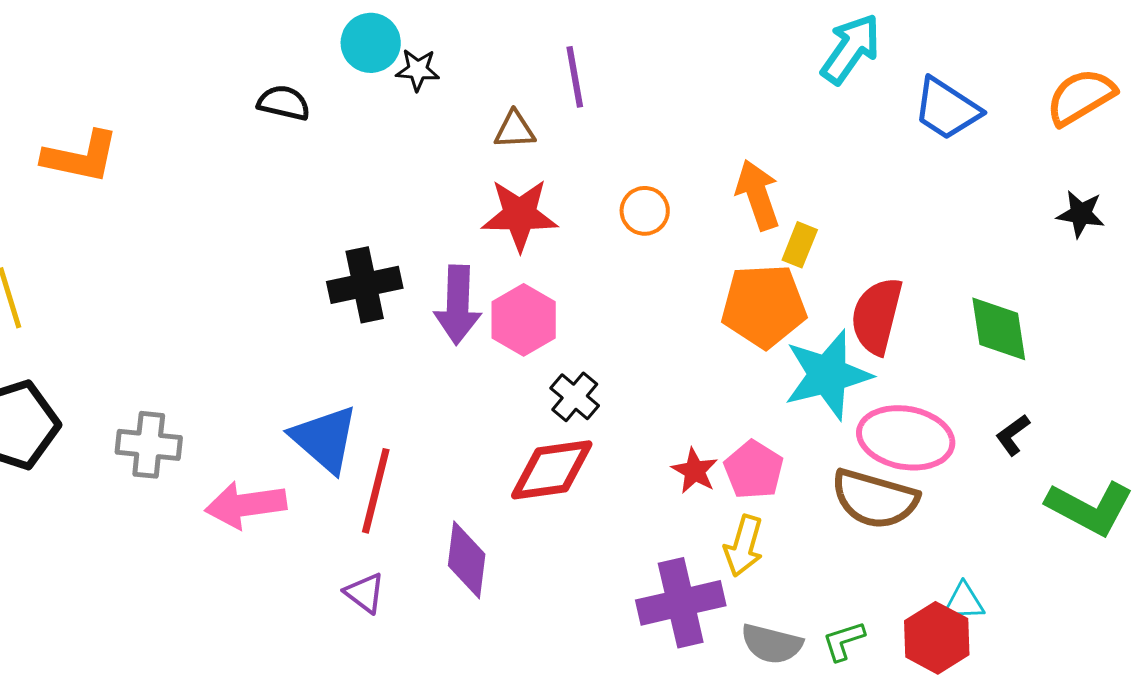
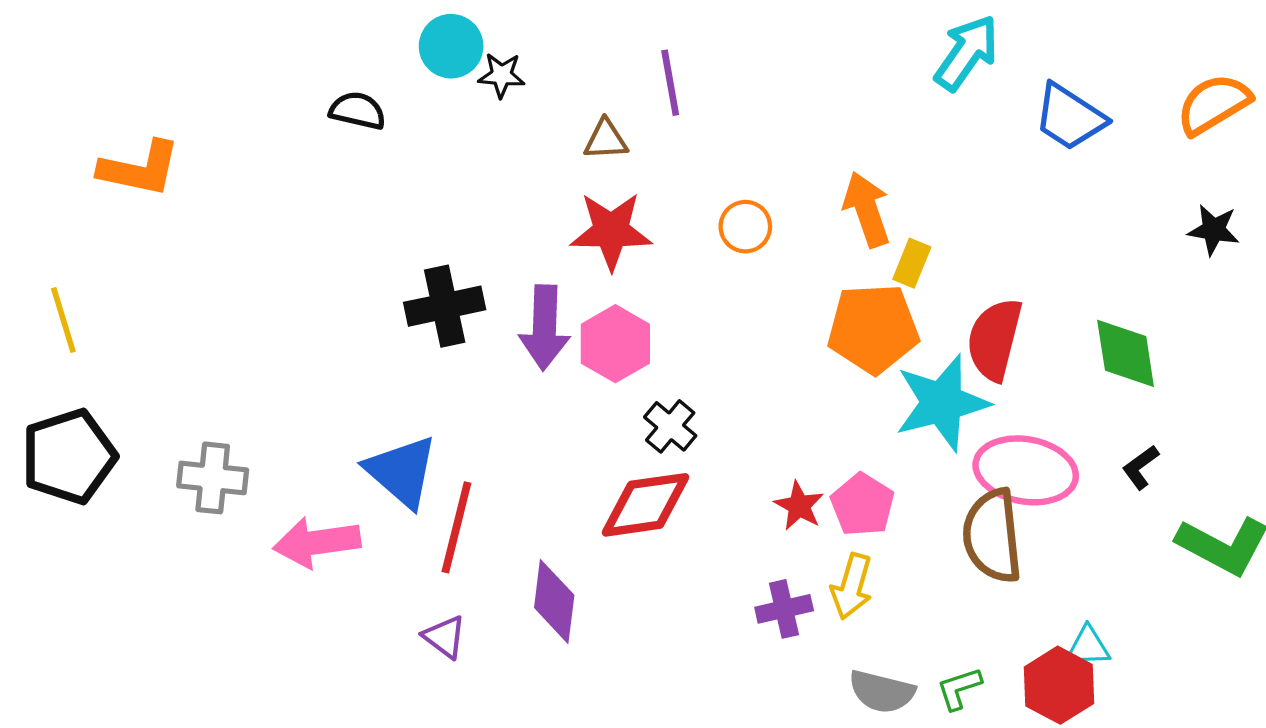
brown semicircle: (875, 499) -> (992, 536), turned 68
purple cross: (681, 603) -> (784, 609), moved, size x0.6

